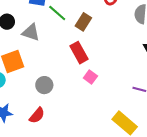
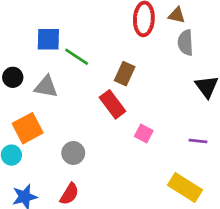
brown rectangle: (83, 22) -> (125, 74), moved
pink square: (90, 77) -> (144, 134), moved

